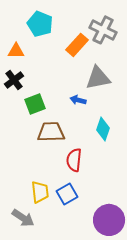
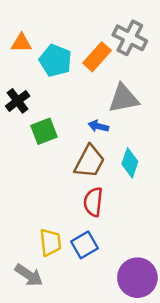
cyan pentagon: (40, 24) -> (55, 61), moved
orange triangle: (16, 51) -> (21, 43), moved
brown trapezoid: (51, 132) -> (89, 162), moved, turned 120

